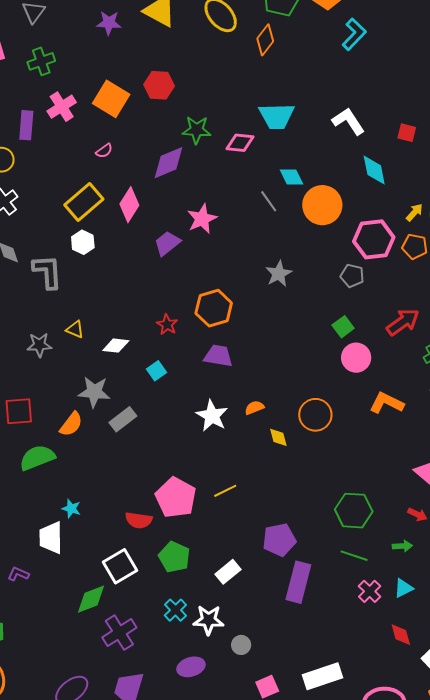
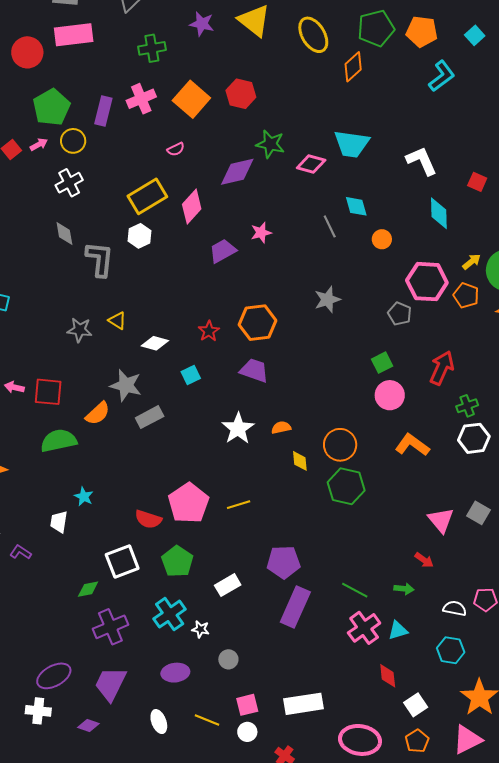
green cross: (41, 61) -> (152, 48), moved
orange circle: (322, 205) -> (382, 239), size x0.5
pink star: (202, 219) -> (261, 233), size x0.7
red arrow: (403, 322) -> (442, 368), turned -40
green hexagon: (354, 511) -> (346, 486), moved
white trapezoid: (51, 538) -> (59, 522), size x0.7
pink cross: (370, 591) -> (364, 628), size x1.4
green diamond: (91, 599) -> (88, 589), size x0.7
cyan cross: (175, 610) -> (170, 614), size x1.4
white star: (209, 620) -> (201, 629), size x0.6

